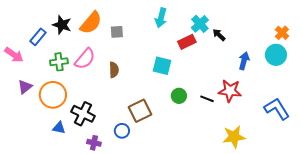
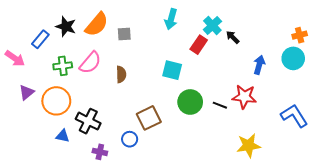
orange cross: (282, 33) -> (300, 35), turned 32
red rectangle: (187, 42) -> (199, 45), turned -30
green circle: (179, 96) -> (190, 102), size x1.5

